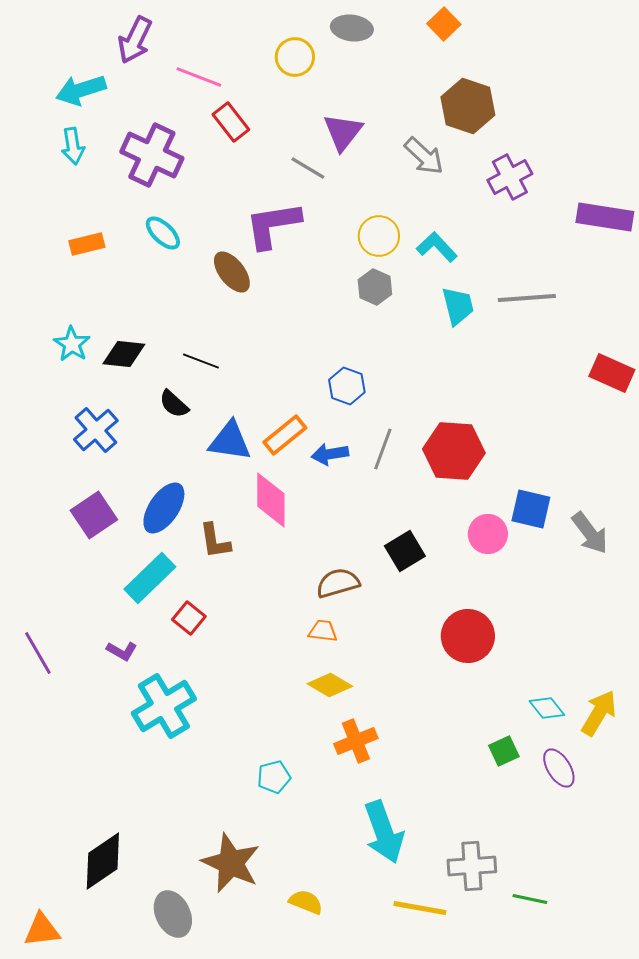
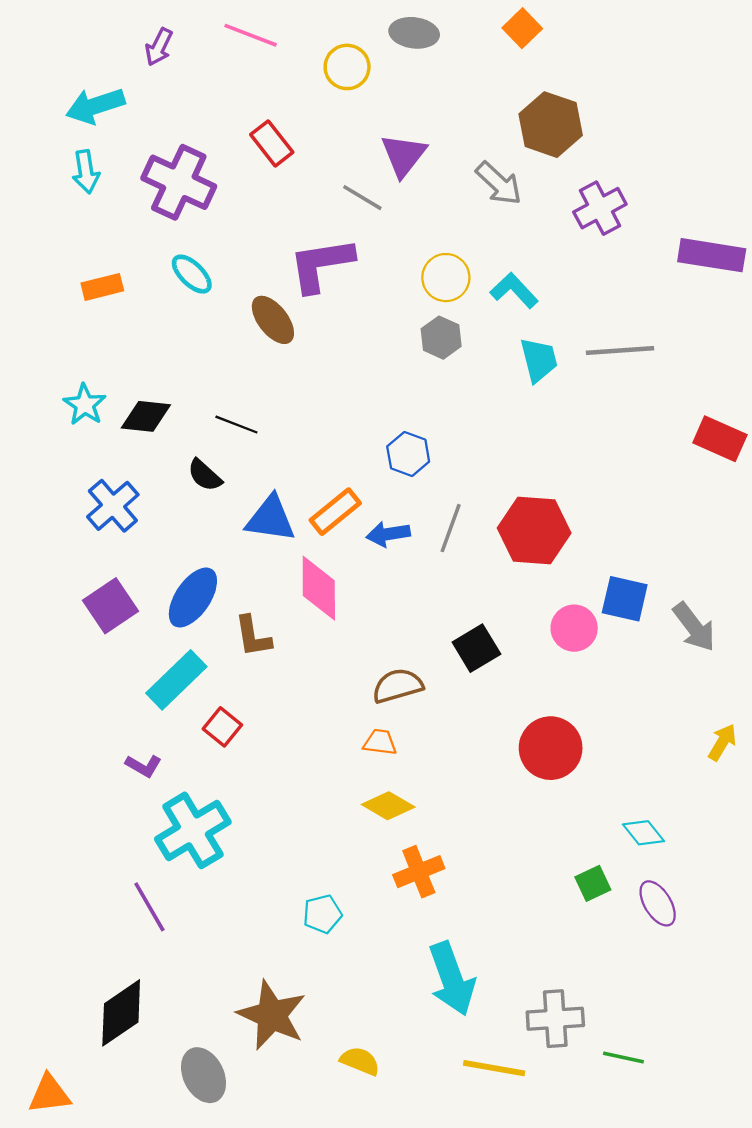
purple arrow: (135, 40) -> (159, 47), size x0.7
pink line: (199, 77) -> (251, 35), moved
purple line: (38, 653) -> (149, 907), moved
yellow arrow: (599, 713) -> (722, 742), moved, size x0.7

